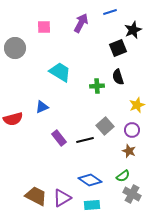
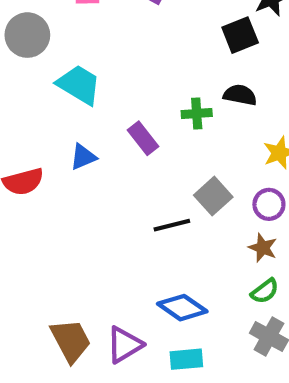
cyan trapezoid: (60, 72) -> (79, 85), moved
black semicircle: (118, 77) -> (240, 95), turned 119
purple rectangle: (59, 138) -> (143, 138), moved
green semicircle: (123, 176) -> (265, 291), moved
brown trapezoid: (36, 196) -> (71, 341), turned 35

